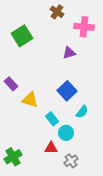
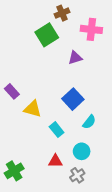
brown cross: (57, 12) -> (62, 13), turned 32
green square: (22, 36) -> (47, 35), moved
cyan circle: (66, 133) -> (82, 151), moved

